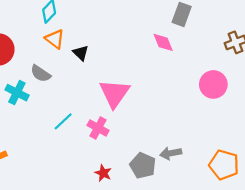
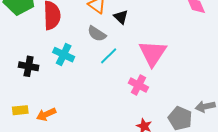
gray semicircle: (41, 74) -> (97, 34), moved
cyan line: (63, 121) -> (109, 56), moved

